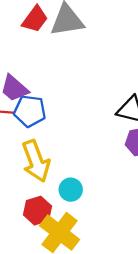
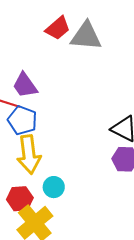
blue pentagon: (30, 111) -> (22, 120), moved

